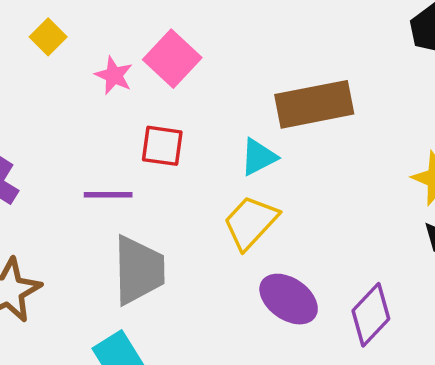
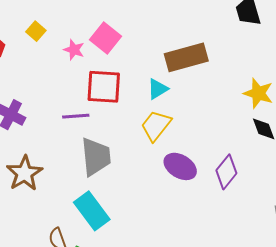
red square: (162, 146) -> (104, 87), size x1.5

